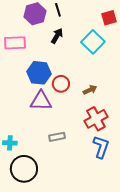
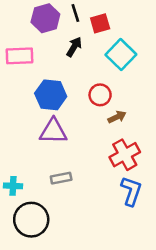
red square: (109, 18) -> (100, 23), moved
red circle: (61, 84) -> (100, 95), moved
gray rectangle: (57, 137) -> (61, 178), moved

